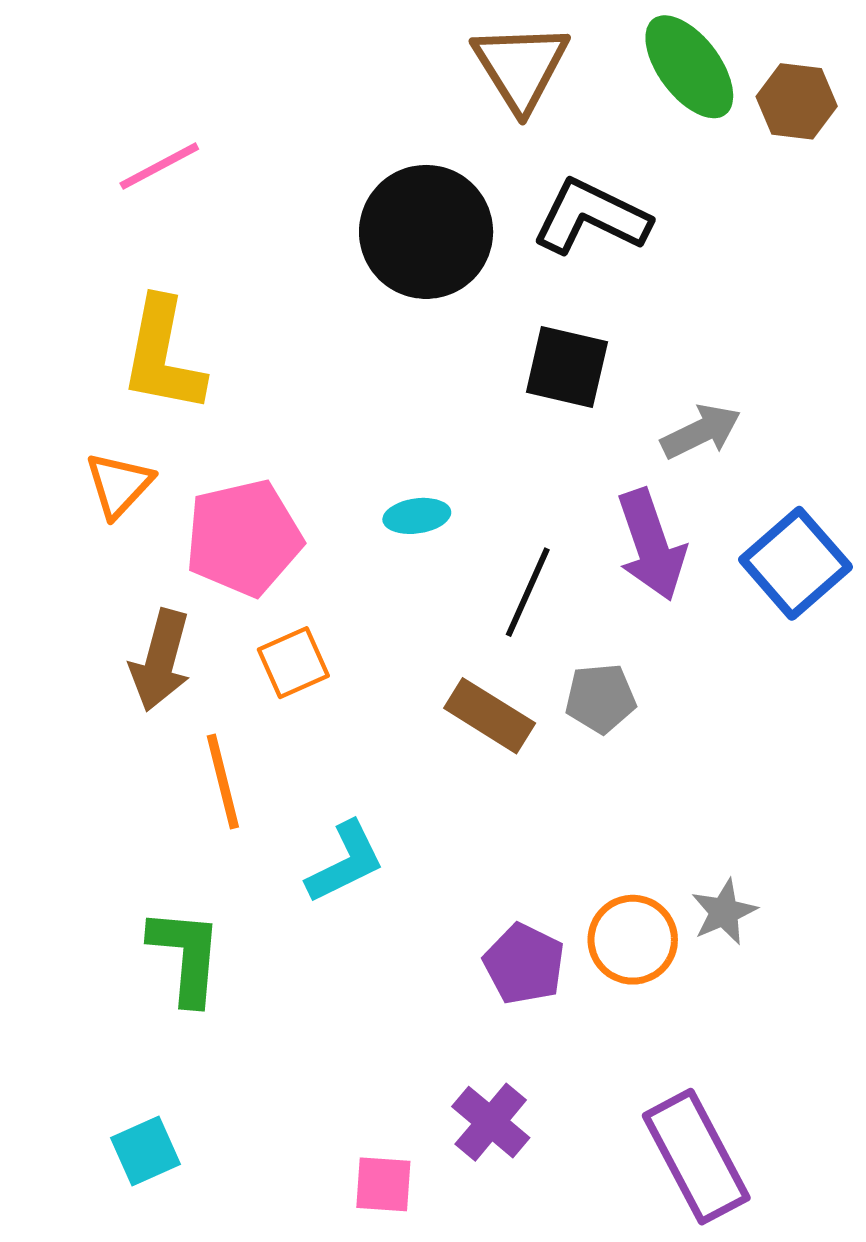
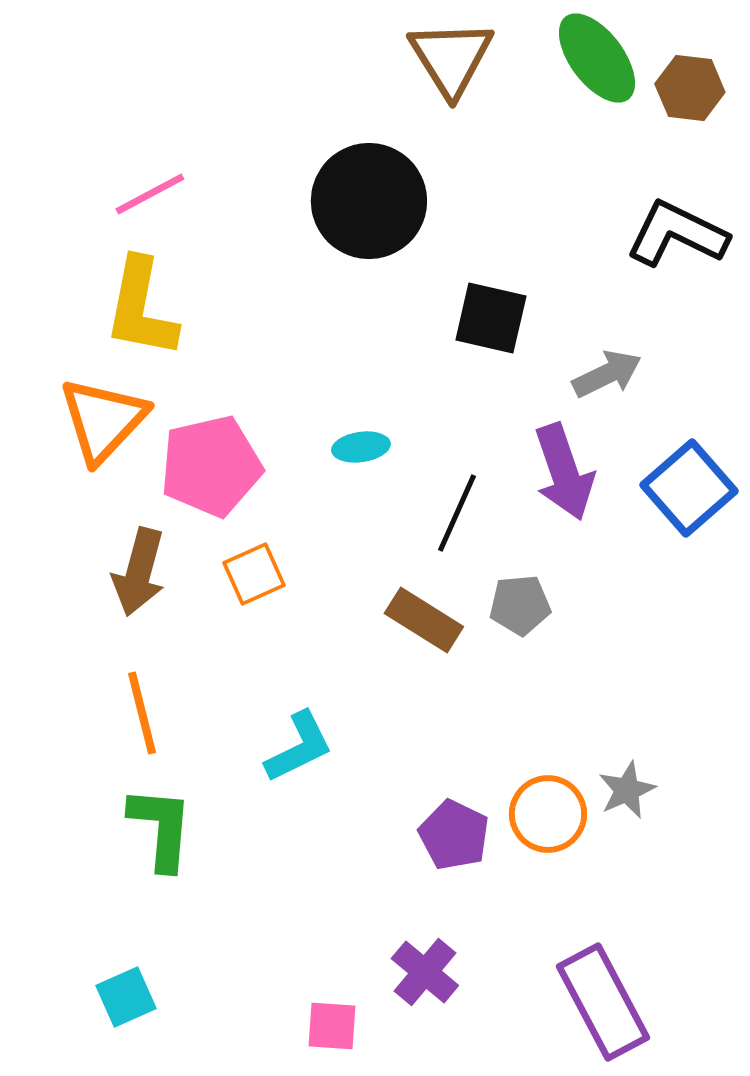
pink line: (159, 166) -> (150, 194), moved
black L-shape: (591, 217) -> (677, 234), moved
orange triangle: (119, 485) -> (103, 420), size x1.5
orange line: (223, 781) -> (142, 713), moved

